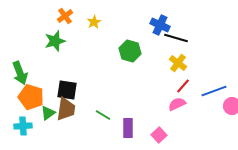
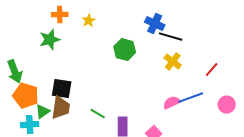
orange cross: (65, 16) -> (60, 15), turned 35
red line: (183, 86) -> (212, 70), moved
blue line: (214, 91) -> (191, 98), moved
cyan cross: (23, 126) -> (30, 125), moved

